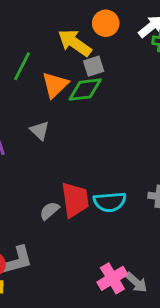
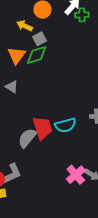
yellow arrow: (75, 43) -> (25, 26), size x0.7
gray semicircle: (49, 211) -> (27, 138), size x1.5

